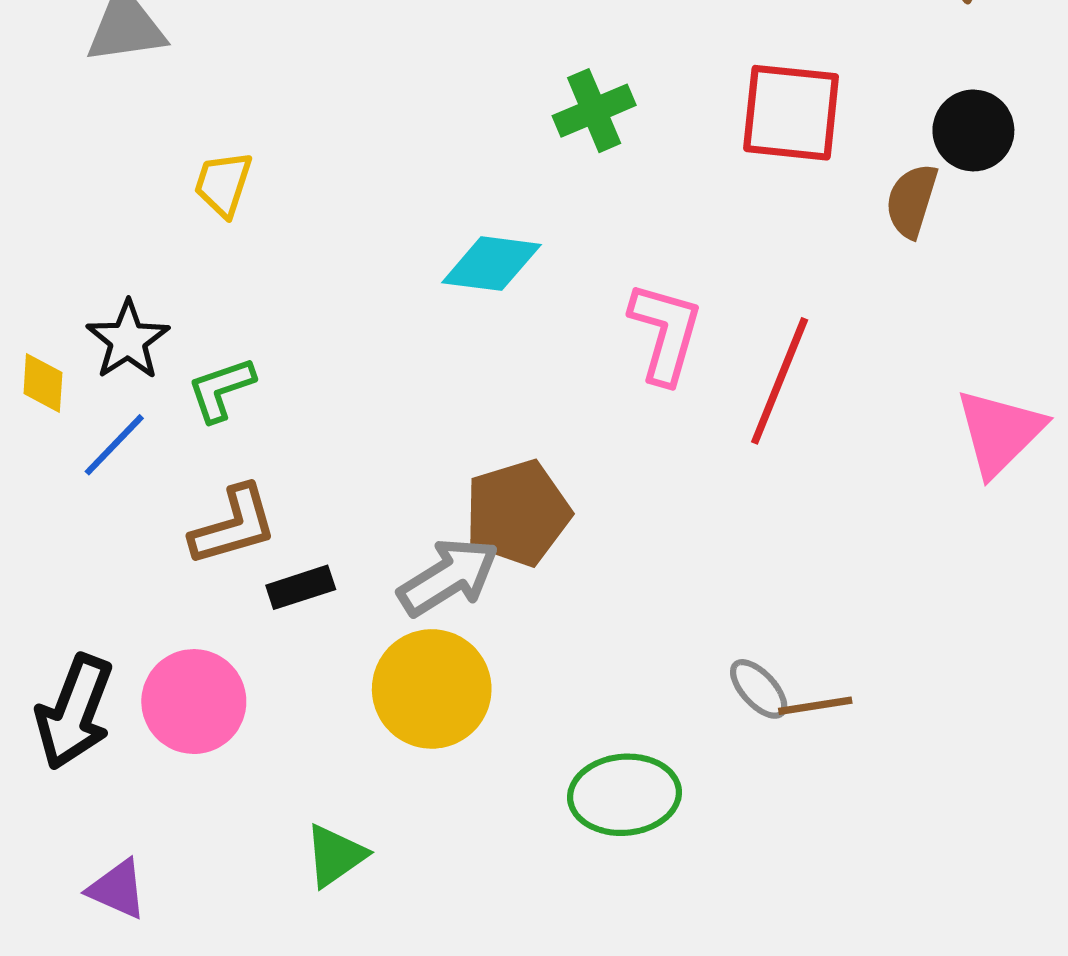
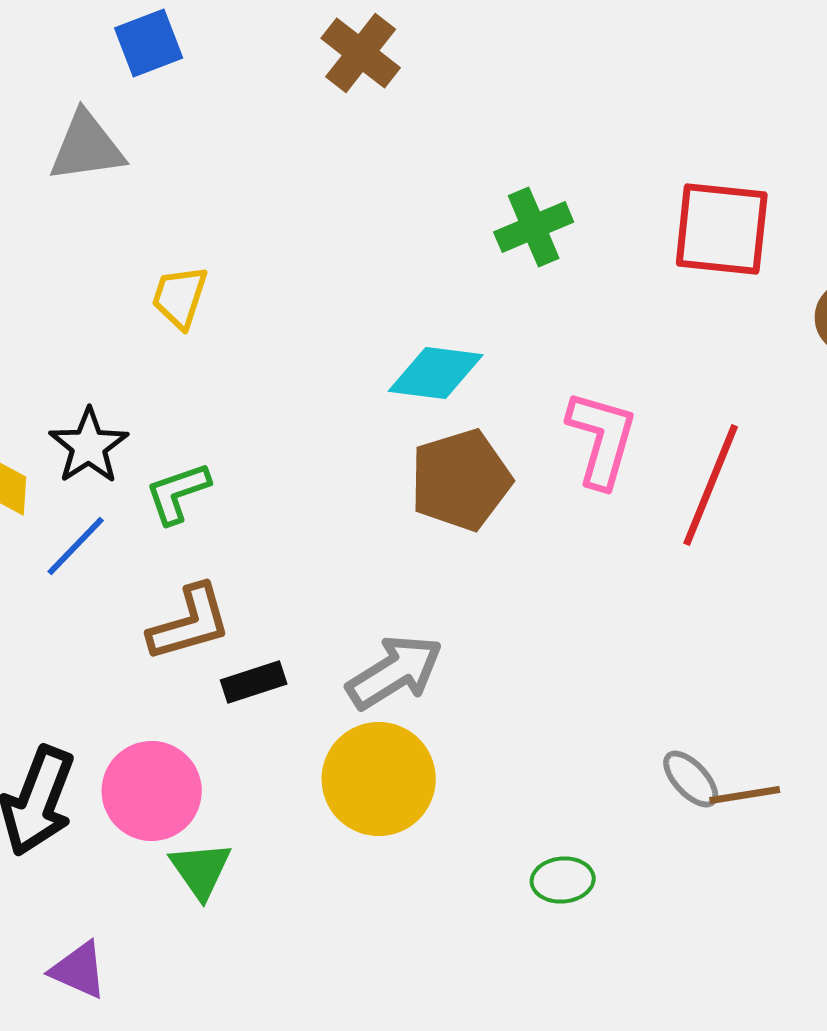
brown pentagon: (518, 513) -> (461, 480), moved
green ellipse: (624, 795) -> (563, 880), size x0.6
green triangle: (335, 856) -> (201, 870), moved, turned -30

